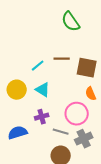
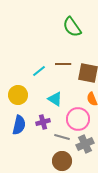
cyan triangle: (43, 90) -> (55, 99), moved
blue semicircle: (18, 133) -> (19, 125), moved, turned 120

